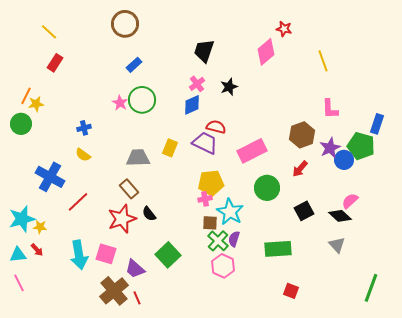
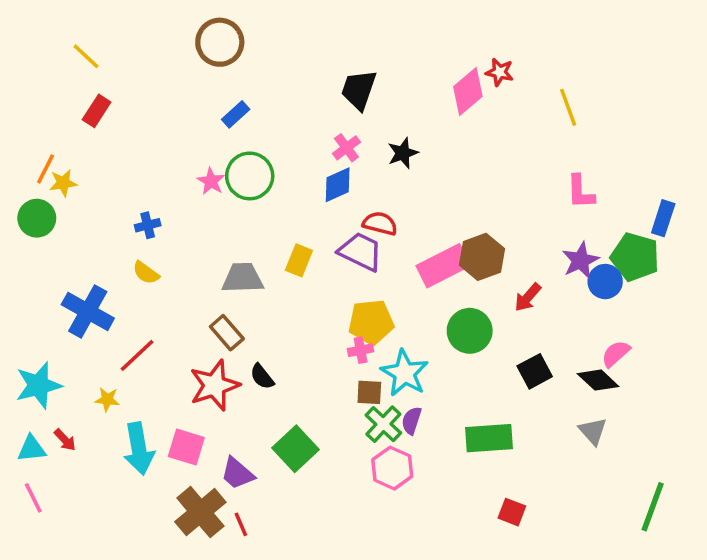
red star: (284, 29) -> (500, 72), moved
brown hexagon: (302, 135) -> (482, 257), moved
yellow star: (40, 227) -> (107, 399), moved

